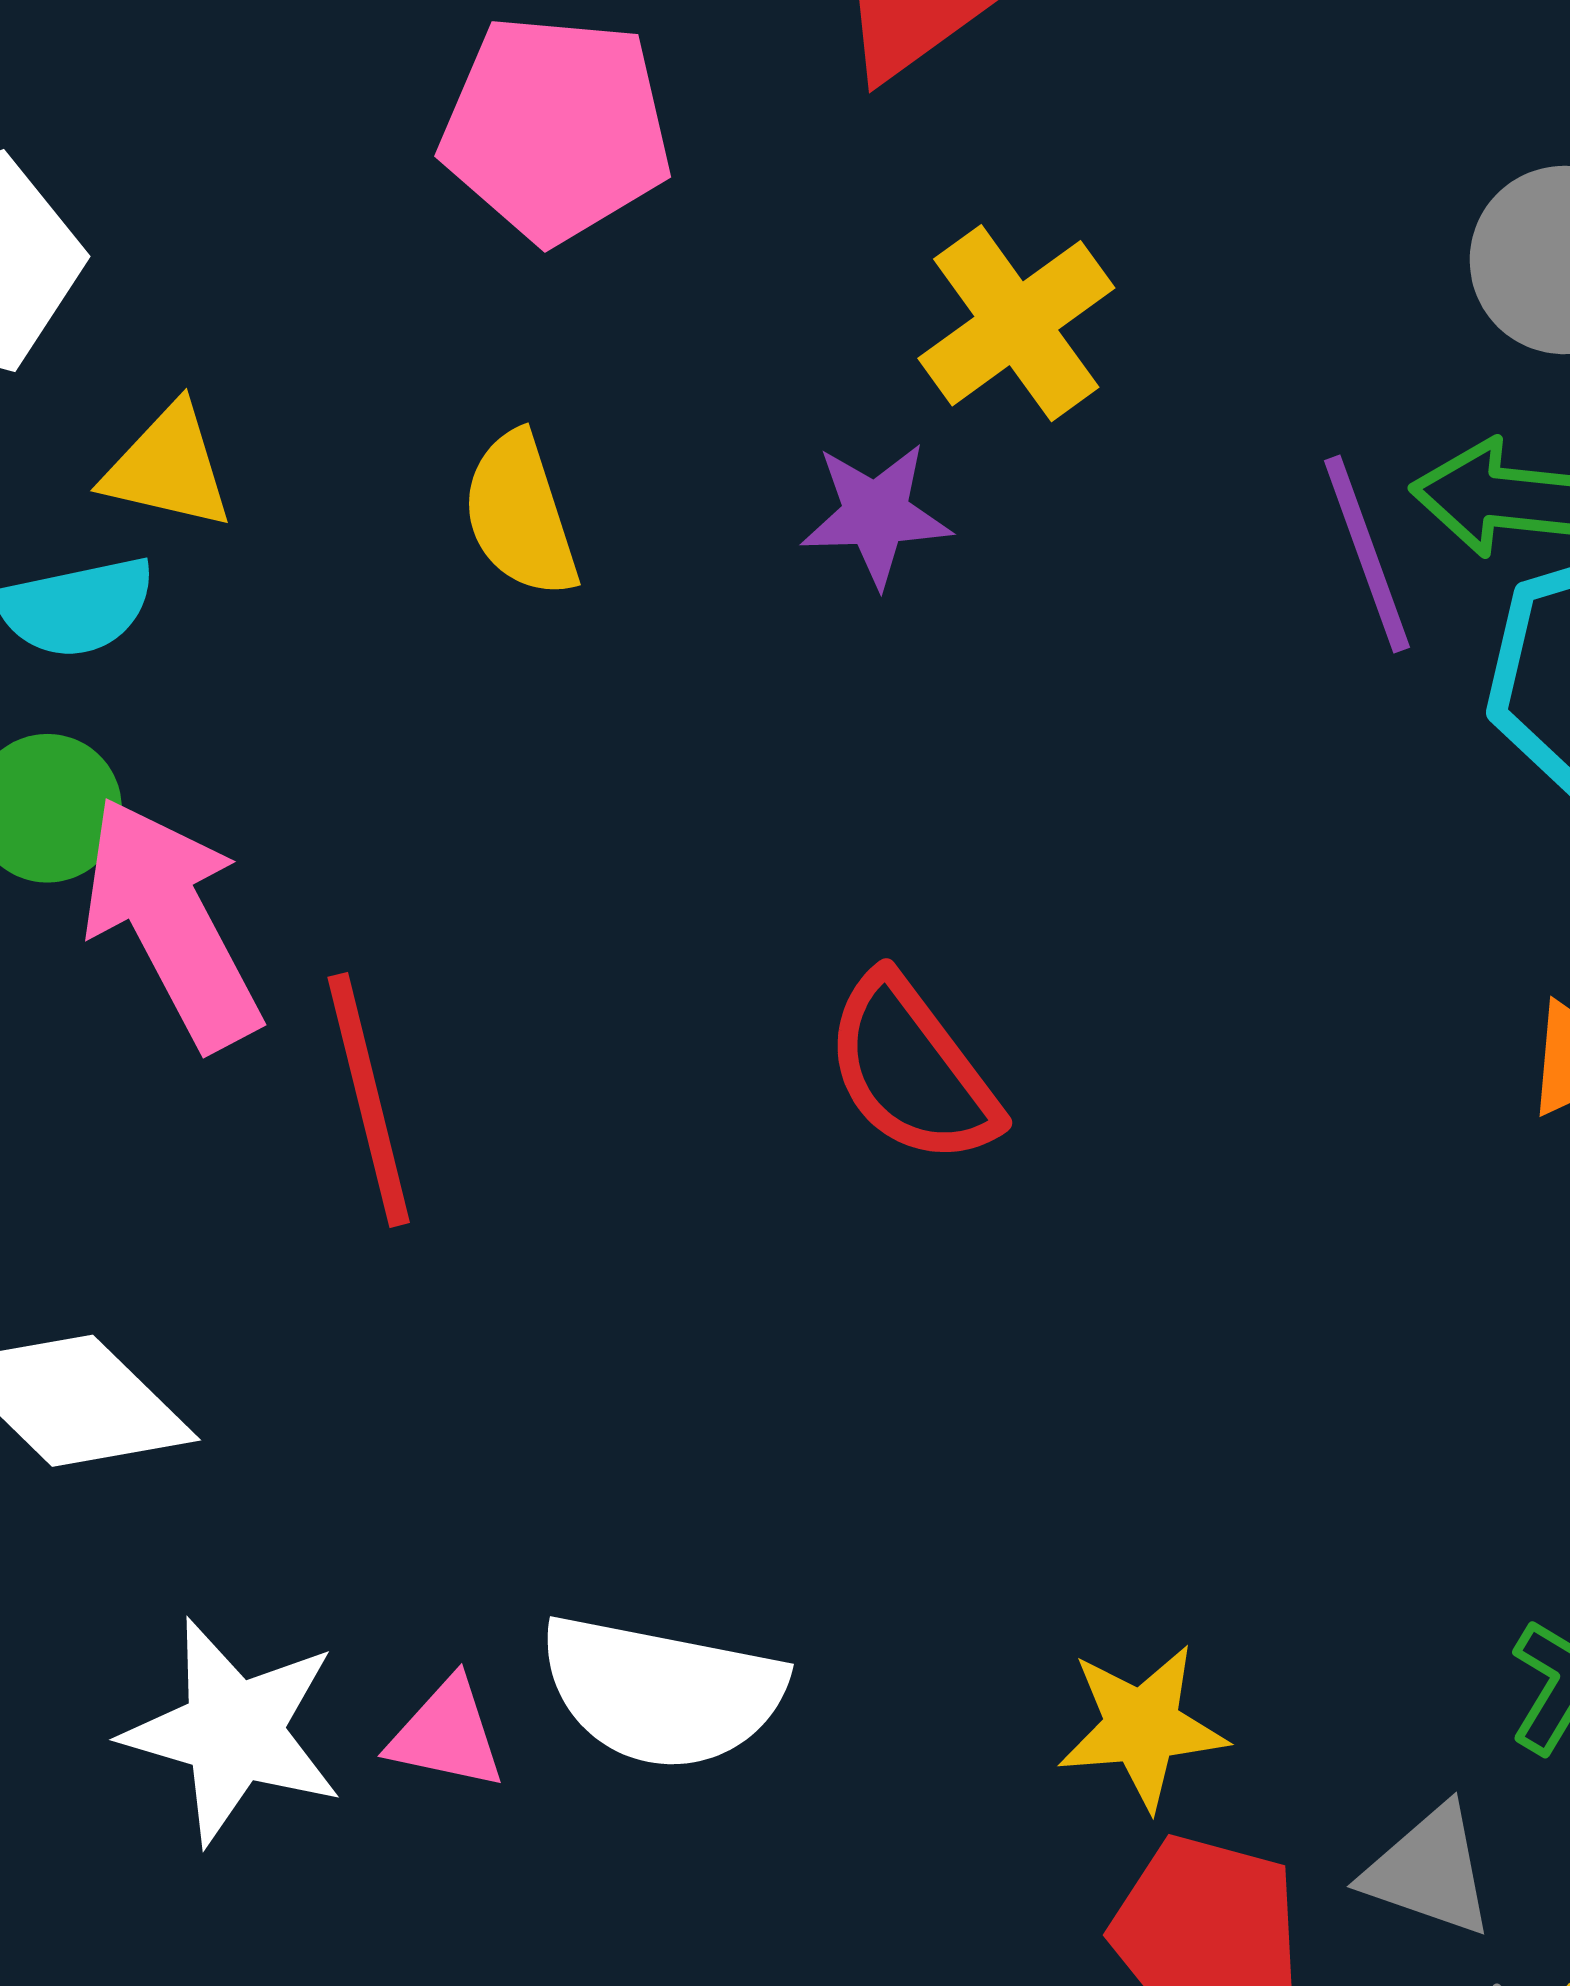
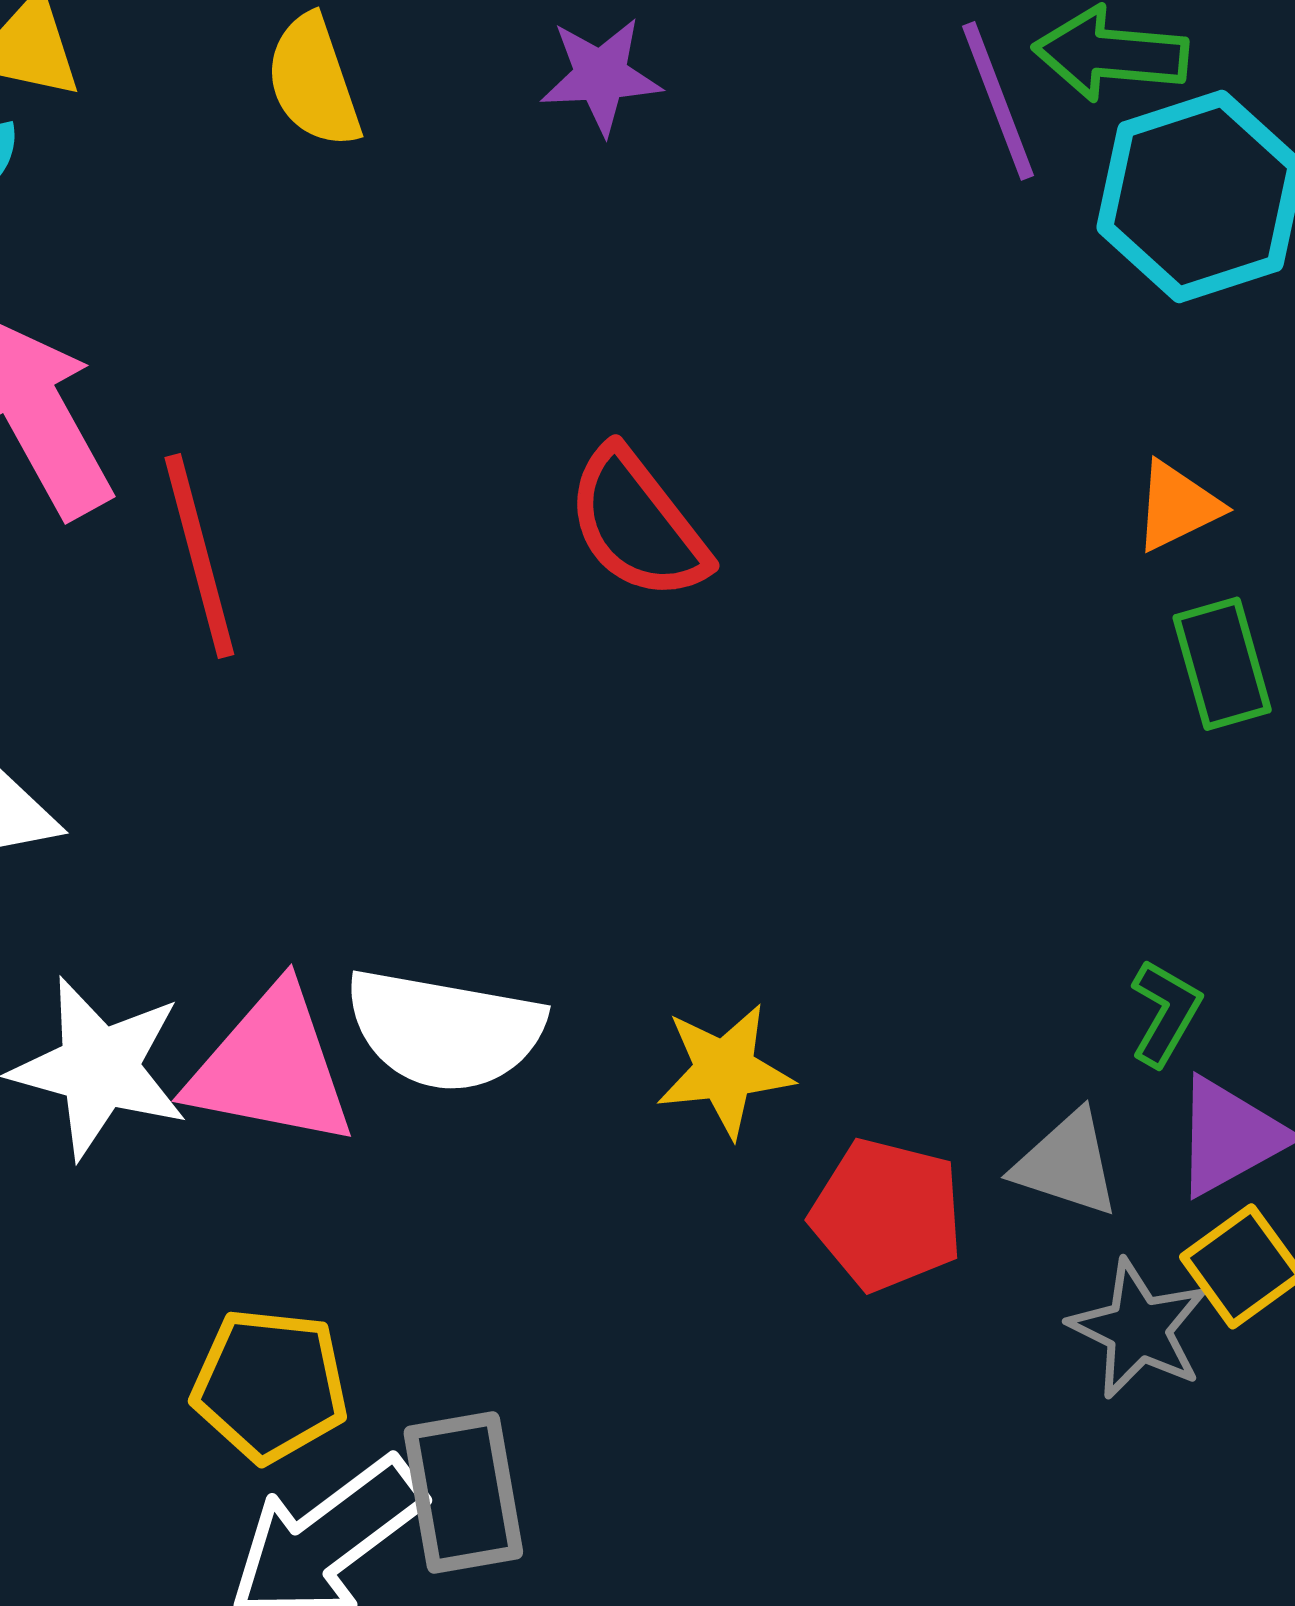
yellow star: (1142, 1727) -> (725, 1070), moved
pink triangle: (447, 1734) -> (271, 1067), size x1.8

